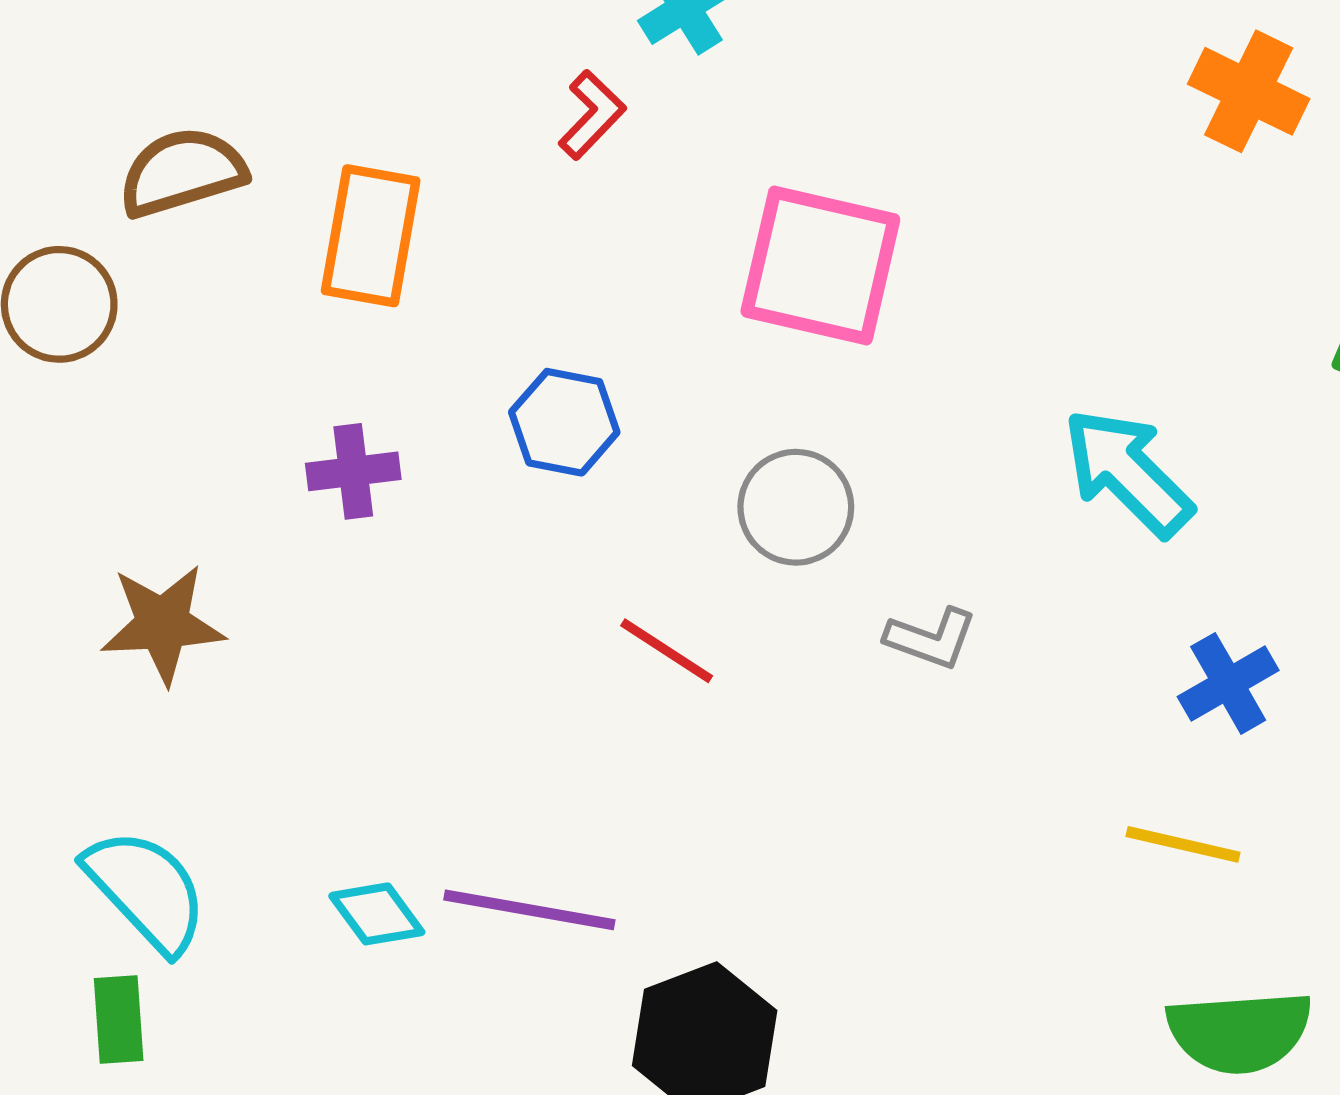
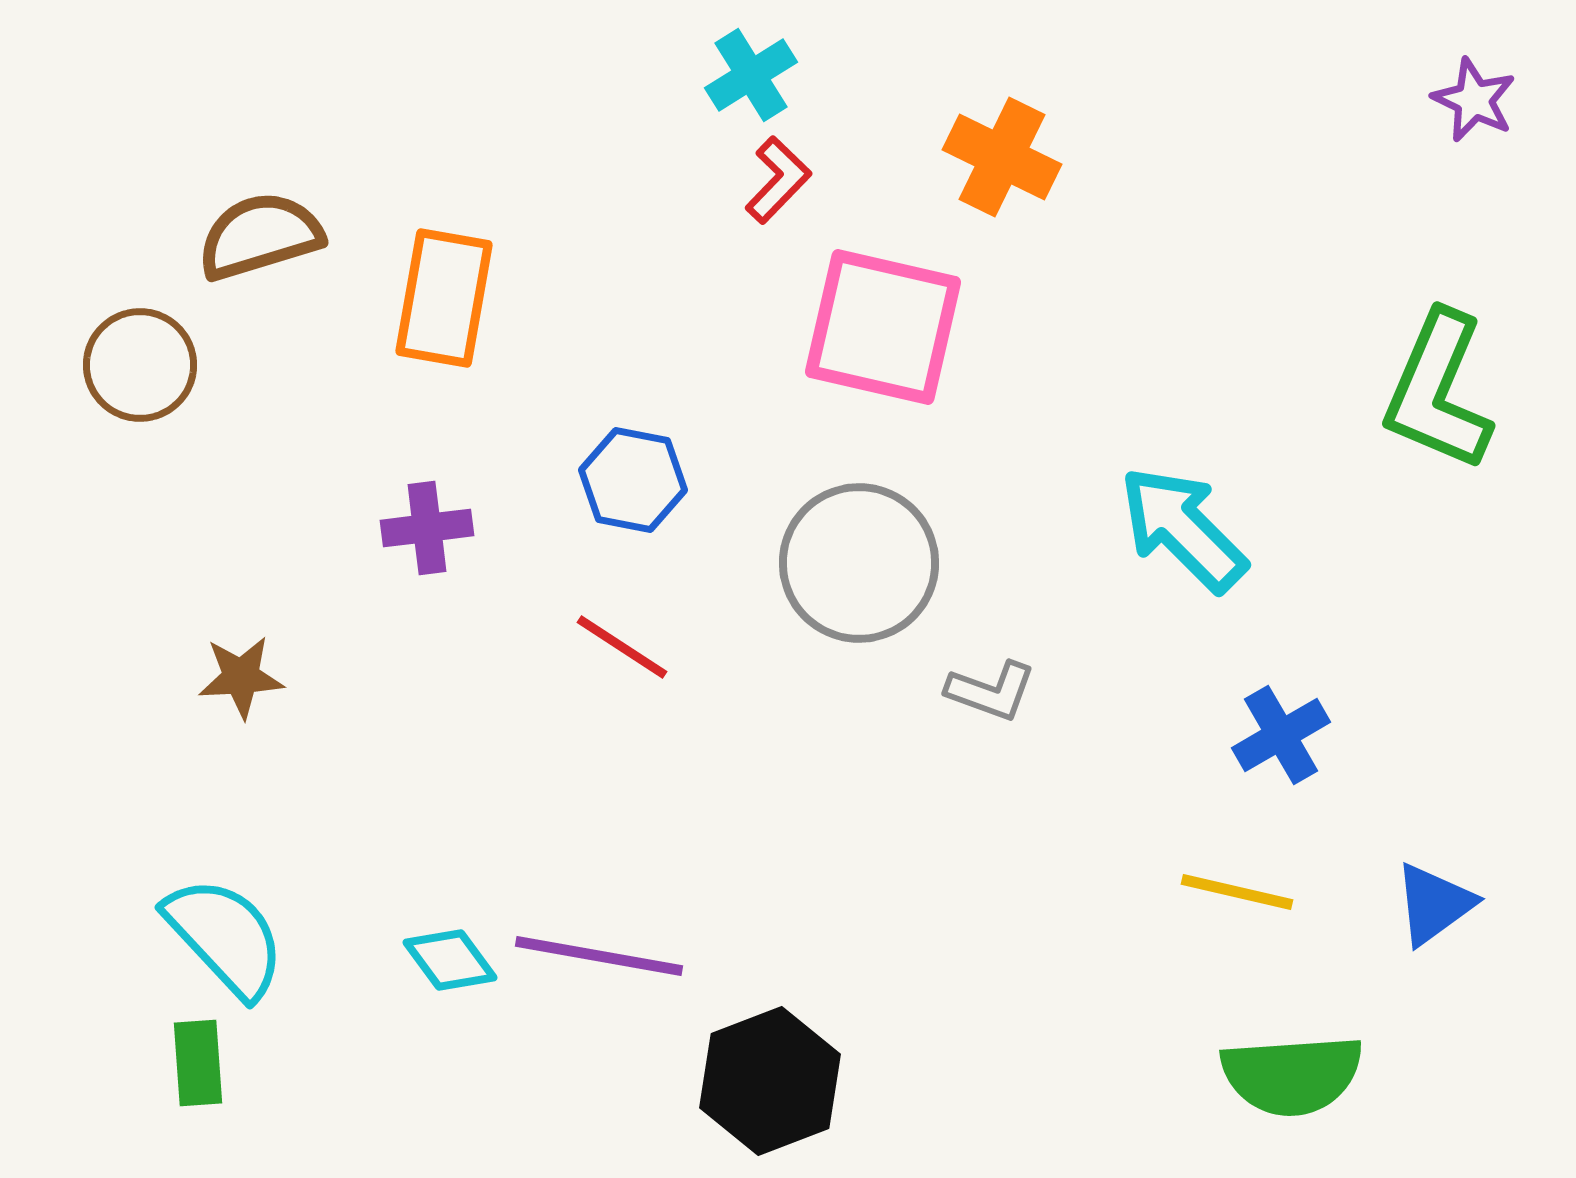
orange cross: (1249, 91) -> (1002, 157), moved
red L-shape: (592, 115) -> (778, 180), moved
gray circle: (796, 507) -> (859, 563), size x1.4
brown star: (163, 624) -> (241, 677), size x0.7
red line: (667, 651) -> (622, 647), moved

